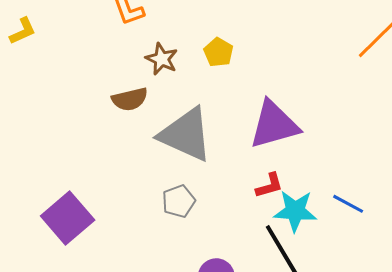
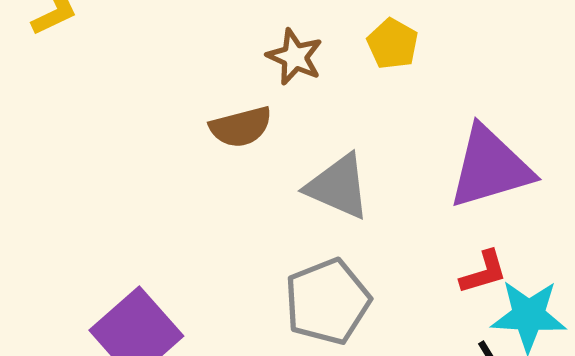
gray triangle: (186, 135) -> (338, 187), size x0.7
gray pentagon: (179, 201) -> (327, 302), size x1.5

